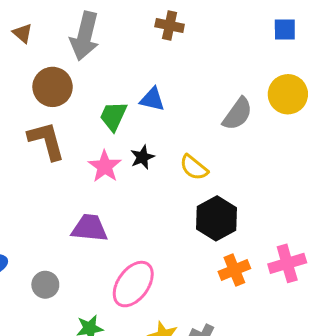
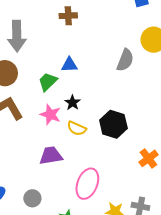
green trapezoid: (113, 116) -> (48, 82), turned 35
yellow semicircle: (194, 168) -> (77, 128), moved
black hexagon: (217, 218) -> (113, 124), moved

